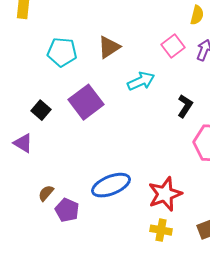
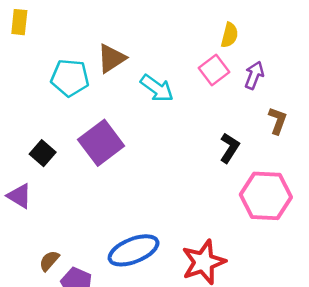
yellow semicircle: (197, 15) -> (230, 35), moved
brown triangle: (109, 47) -> (111, 58), moved
cyan arrow: (141, 81) -> (157, 88), moved, turned 60

